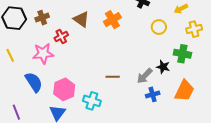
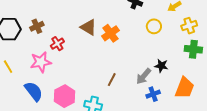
brown triangle: (81, 19) -> (88, 27), moved
orange cross: (112, 20) -> (110, 33), moved
green cross: (182, 54) -> (193, 49), moved
brown line: (113, 77) -> (112, 80), turned -56

